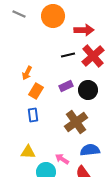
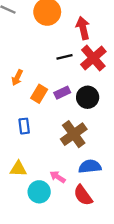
red arrow: (84, 30) -> (83, 28), turned -102
orange rectangle: (36, 91) -> (39, 94), moved

